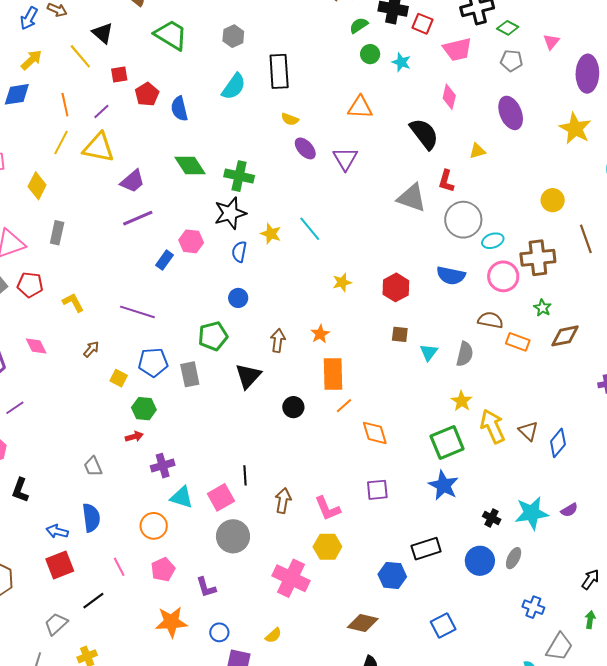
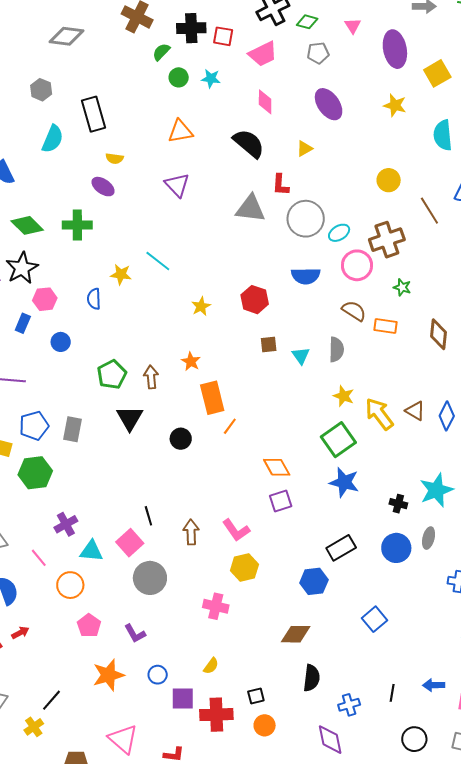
yellow star: (575, 128) -> (395, 105), size x0.7
purple ellipse: (305, 148) -> (103, 187), moved
black star: (230, 213) -> (22, 268), moved
blue circle: (238, 298) -> (61, 342), moved
brown semicircle: (490, 320) -> (354, 311), turned 35
green pentagon: (213, 336) -> (112, 375), moved
brown diamond: (565, 336) -> (438, 334), moved, turned -60
gray rectangle: (190, 374) -> (72, 429), turned 35
green hexagon: (144, 409) -> (35, 473), size x1.4
orange diamond: (375, 433) -> (277, 467), moved
red arrow: (134, 437) -> (20, 633), moved
pink line: (119, 567) -> (39, 558), moved
pink cross: (291, 578) -> (216, 606), size x0.7
black line: (93, 601) -> (51, 700), moved

